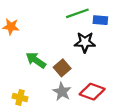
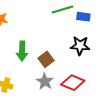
black star: (85, 42) -> (80, 46), moved
green arrow: (36, 60) -> (22, 51), turned -126

